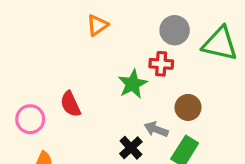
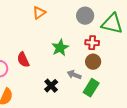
red cross: (161, 64) -> (92, 43), moved
black cross: (131, 148) -> (51, 86), moved

